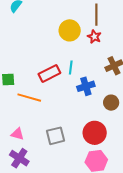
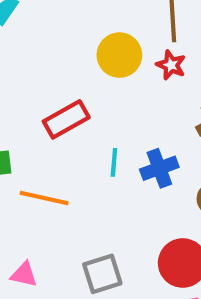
cyan line: (71, 68) -> (114, 162), moved
red rectangle: (49, 73) -> (66, 119), moved

